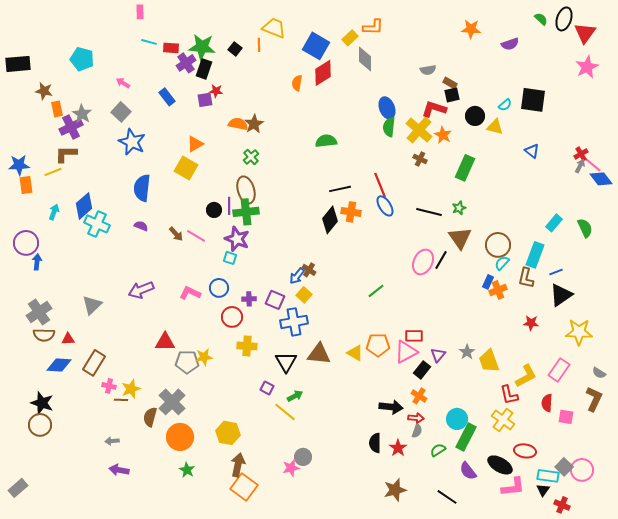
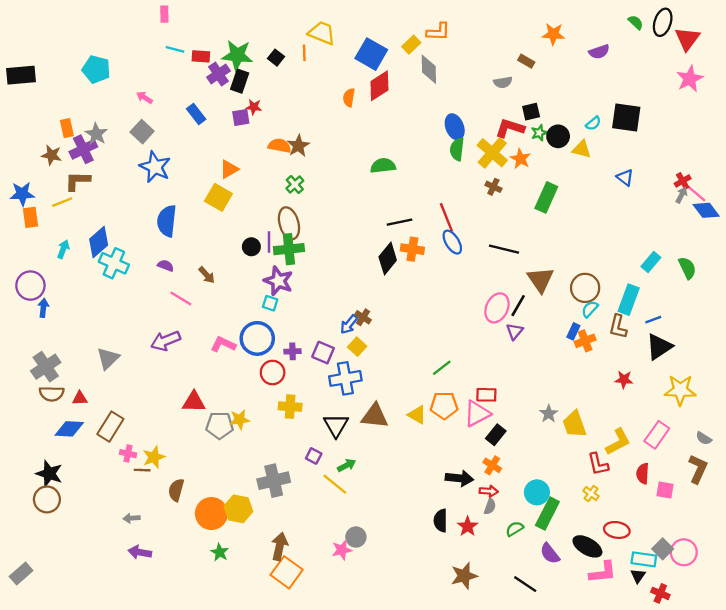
brown rectangle: (450, 83) -> (526, 61), moved
brown star: (44, 91) -> (52, 155), moved
green star: (459, 208) -> (539, 133), moved
pink line: (196, 236) -> (181, 298), moved
blue circle: (219, 288) -> (257, 338), size x1.5
green line: (376, 291) -> (442, 368), moved
purple triangle: (438, 355) -> (515, 331), moved
gray cross: (172, 402) -> (274, 481), moved, turned 32
yellow cross: (503, 420) -> (591, 494), size x0.6
yellow hexagon: (228, 433) -> (238, 509), moved

